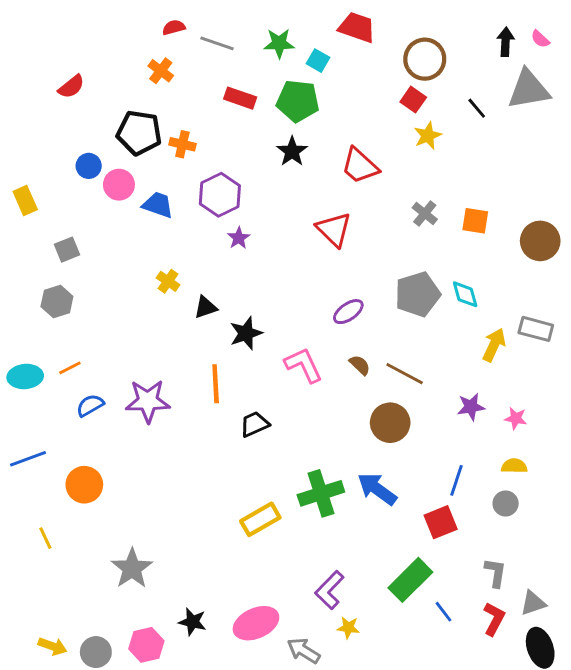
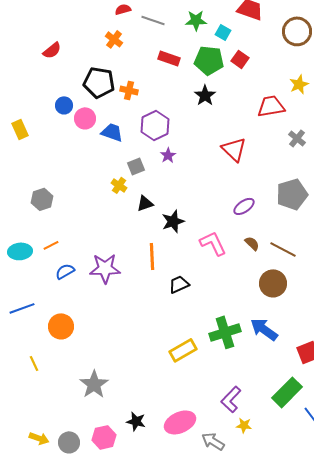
red square: (413, 100) -> (240, 59), moved
red trapezoid: (360, 166) -> (271, 106), moved, turned 128
gray square: (67, 250) -> (136, 166), moved

